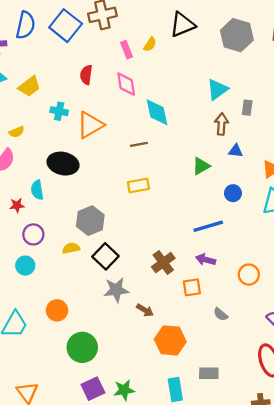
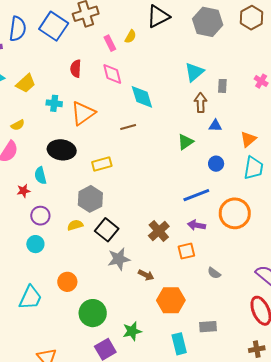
yellow rectangle: (138, 185) -> (102, 164), moved
orange circle: (249, 275) -> (235, 213), moved, size x1.6
green star: (124, 390) -> (132, 331), moved

